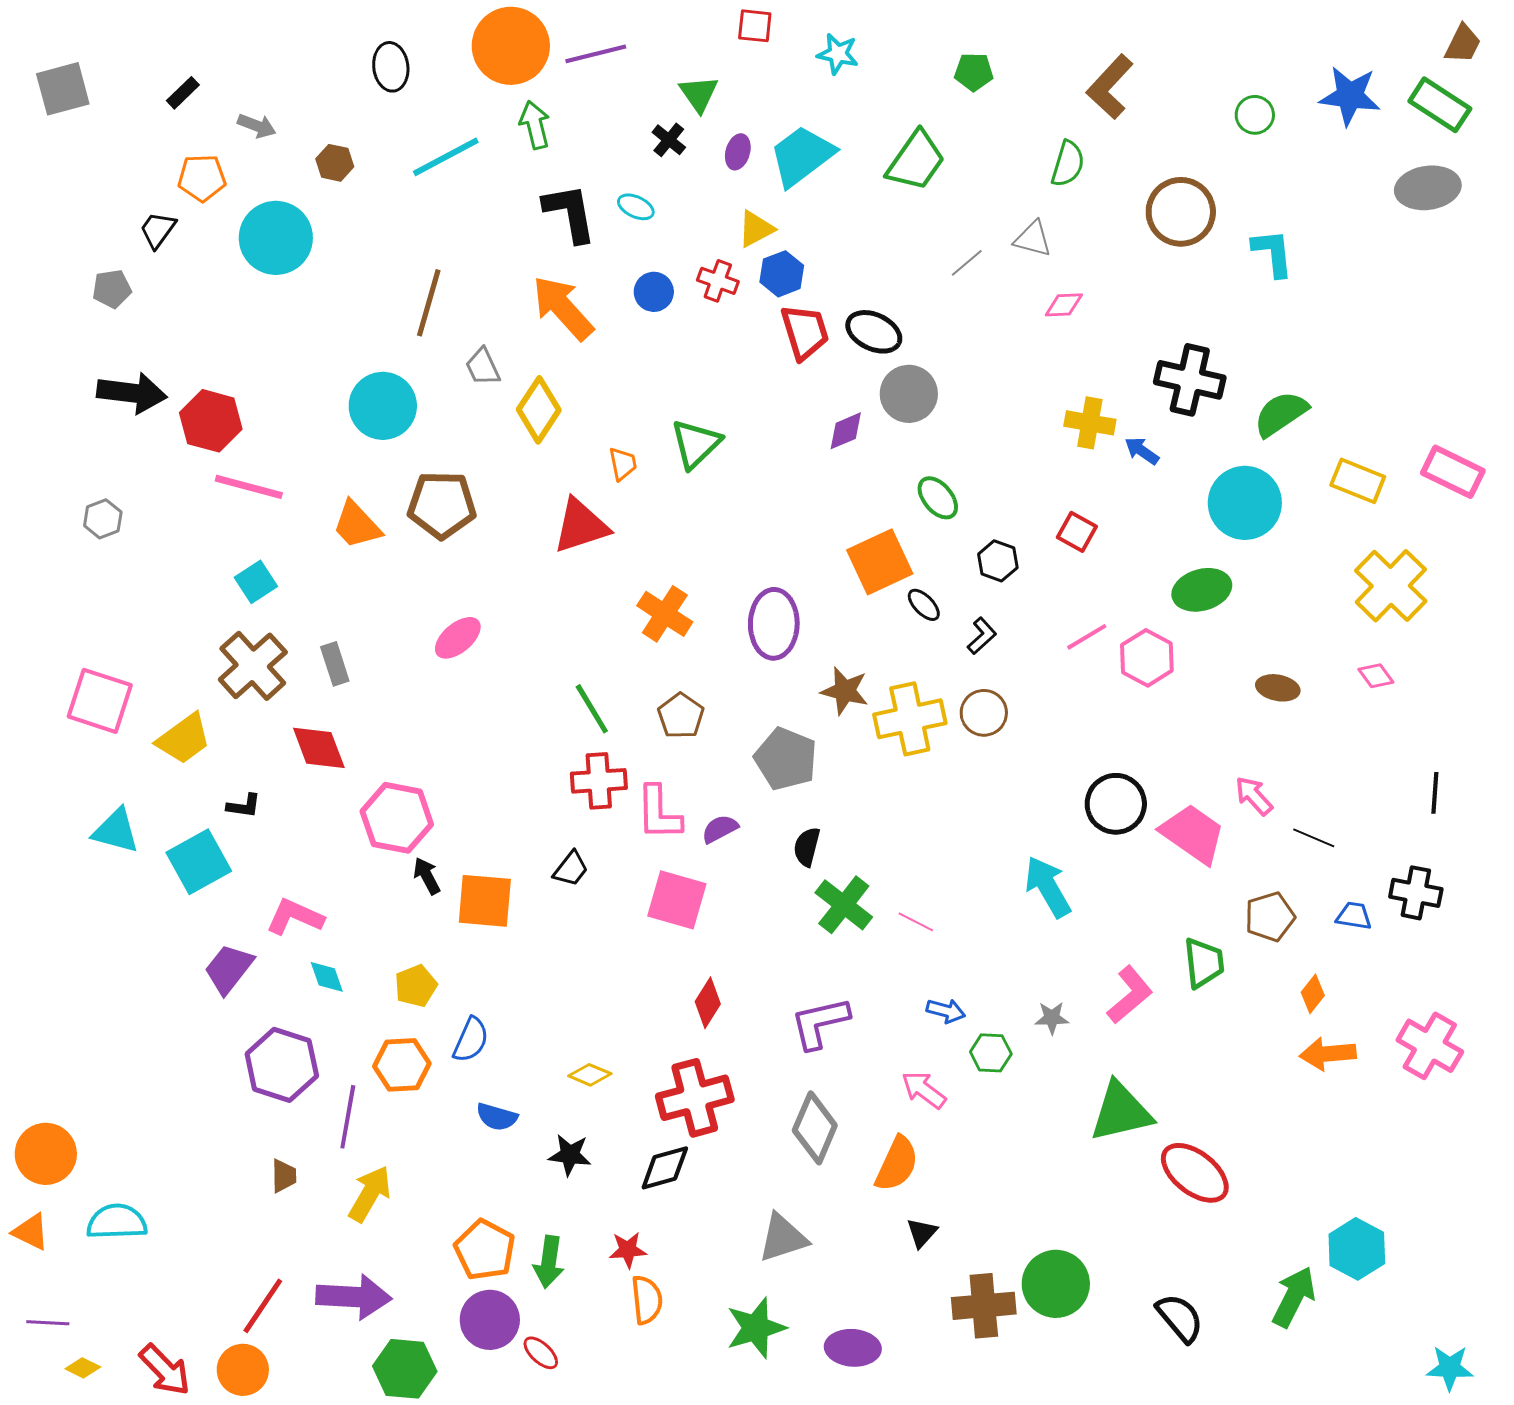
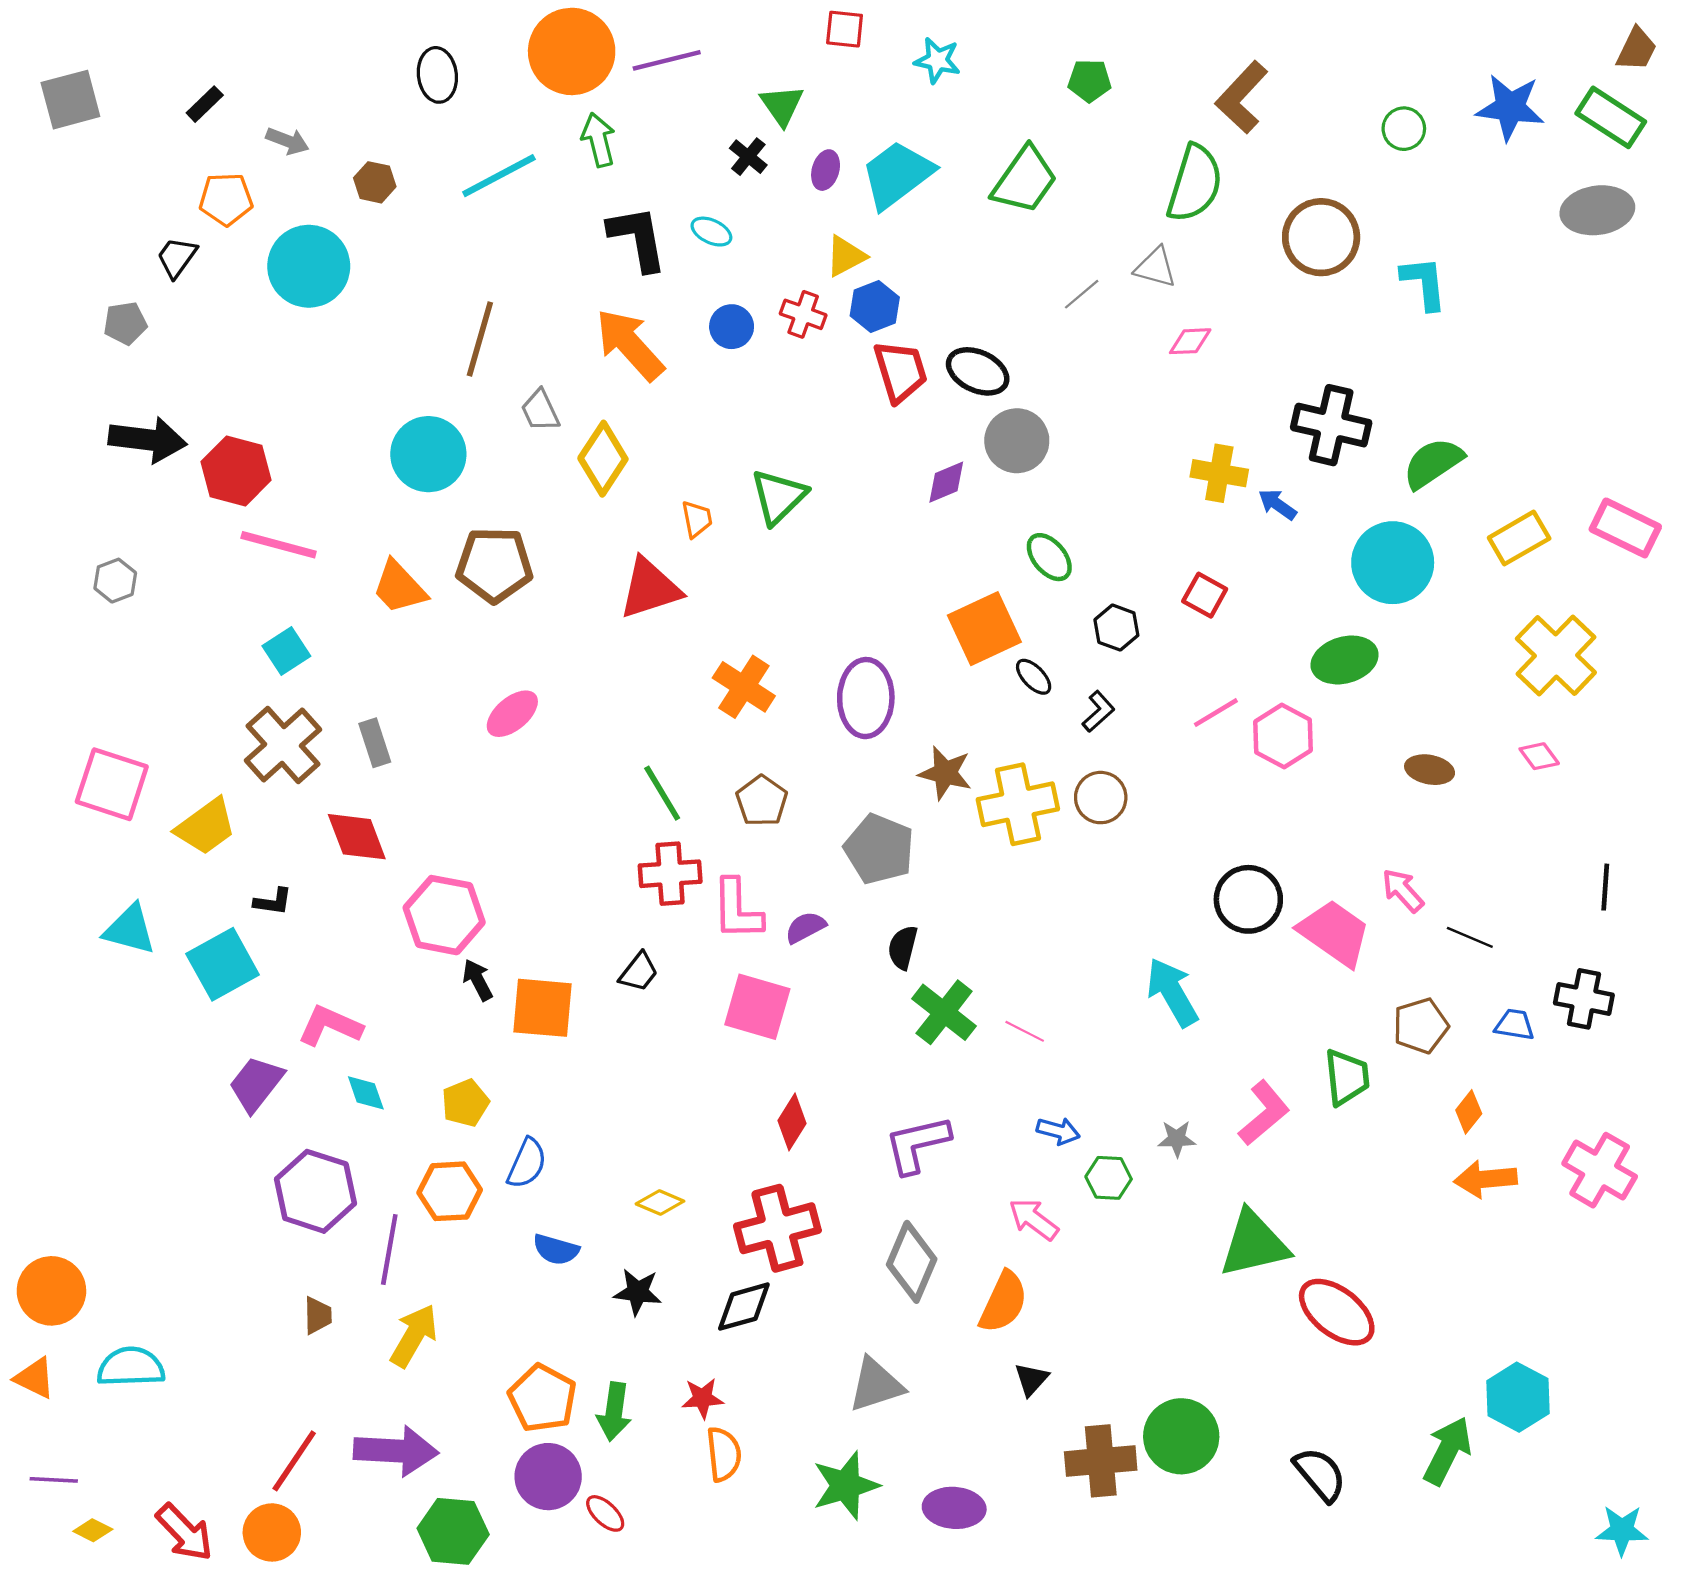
green semicircle: (1068, 164) -> (1195, 183), size x1.5
yellow rectangle: (1358, 481) -> (1519, 538), turned -52

